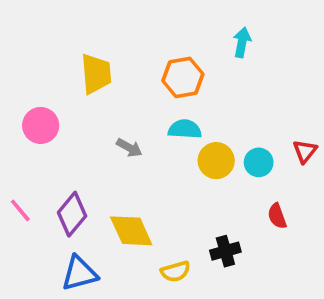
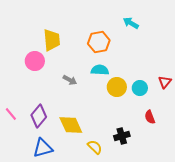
cyan arrow: (242, 42) -> (131, 23), turned -70
pink circle: (41, 125) -> (35, 61), moved
yellow semicircle: (176, 271) -> (95, 147), turned -119

